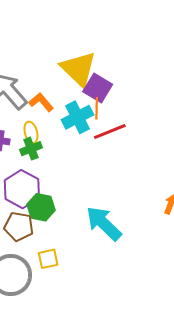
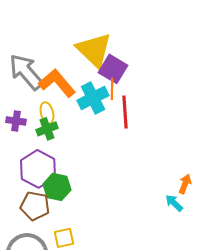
orange L-shape: (41, 102) -> (57, 83), size x1.5
red line: (110, 131) -> (125, 112), turned -72
cyan arrow: (104, 223) -> (174, 203), moved, size x0.5

